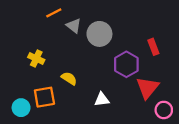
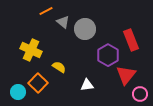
red rectangle: (153, 47) -> (131, 40), size x1.5
yellow cross: (36, 58) -> (31, 50), size x1.5
orange square: (44, 97) -> (38, 83), turned -36

